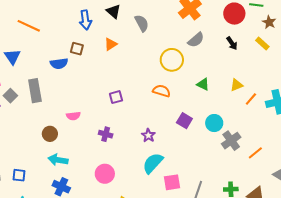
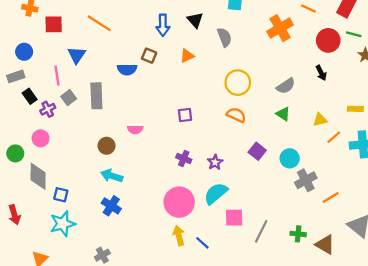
gray semicircle: (196, 40) -> (286, 86), moved
yellow rectangle: (262, 43) -> (355, 109), moved, turned -48
yellow circle: (172, 60) -> (238, 83), moved
purple cross: (106, 134) -> (184, 159), moved
pink circle: (105, 174) -> (179, 202), moved, size x1.4
blue square: (19, 175) -> (61, 195), moved

